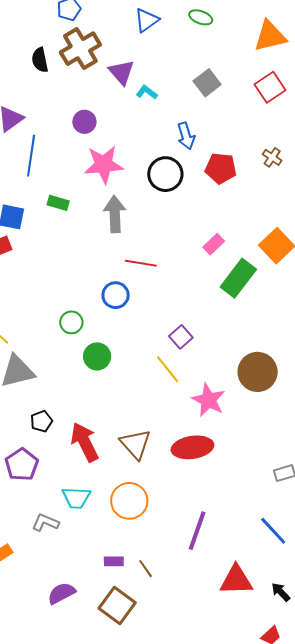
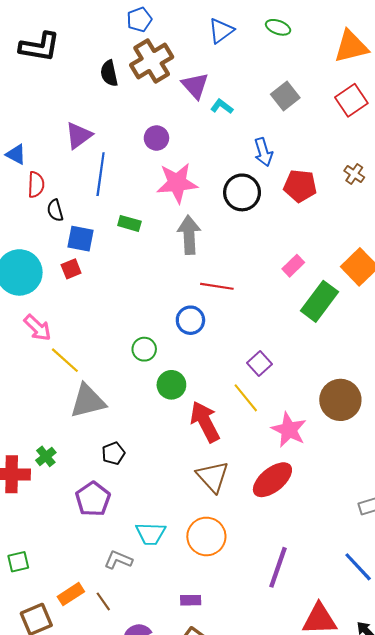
red arrow: (85, 442) -> (205, 422), moved
red ellipse: (192, 447) -> (272, 480), turned -30
brown line: (146, 569) -> (103, 601), moved

